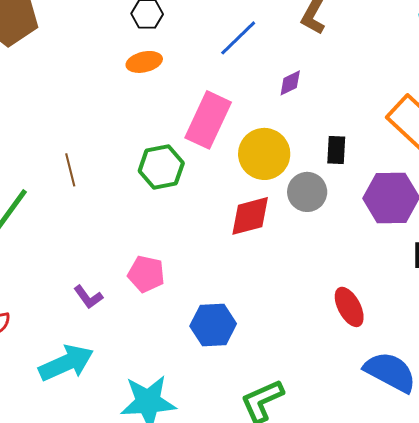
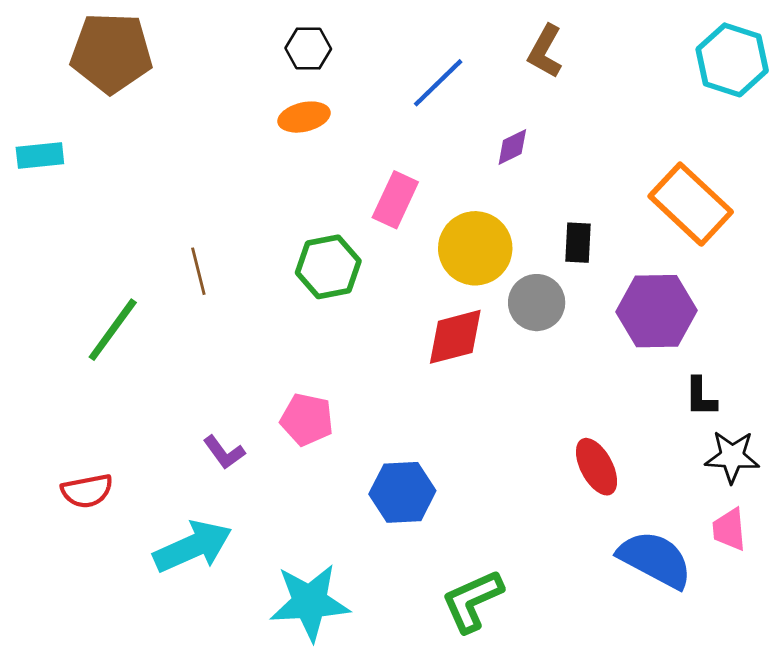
pink rectangle: (208, 120) -> (395, 200), size x0.7

